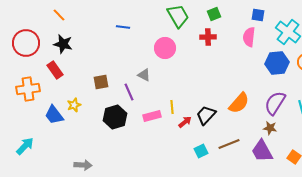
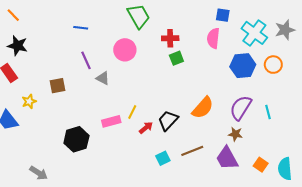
green square: (214, 14) -> (176, 58), moved
purple line: (129, 92) -> (86, 60), moved
yellow star: (74, 105) -> (29, 101), moved
yellow line: (172, 107) -> (132, 112), turned 32
black hexagon: (115, 117) -> (76, 139), moved
gray arrow: (83, 165) -> (39, 173), turned 30

